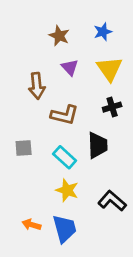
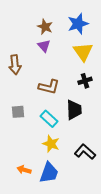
blue star: (103, 32) -> (78, 24), size x1.5
purple triangle: (70, 67) -> (44, 46), moved
brown arrow: (37, 86) -> (15, 65), moved
blue trapezoid: (65, 229) -> (49, 173), turned 35

